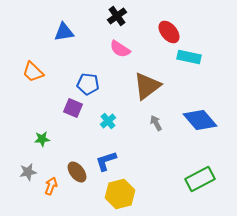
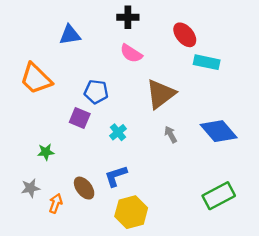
black cross: (117, 16) -> (128, 17), turned 36
orange trapezoid: (33, 72) -> (36, 79), size x1.4

